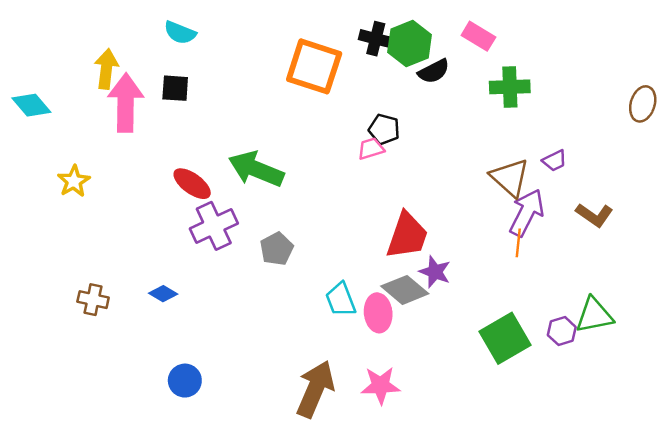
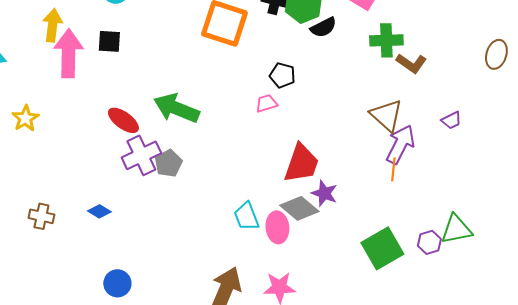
pink trapezoid: (371, 149) -> (266, 103), moved
purple trapezoid: (555, 161) -> (451, 120), moved
brown L-shape: (594, 215) -> (411, 63), moved
gray pentagon: (277, 249) -> (168, 163), moved

